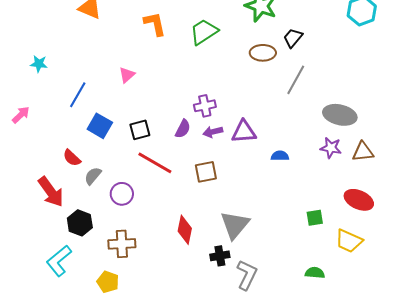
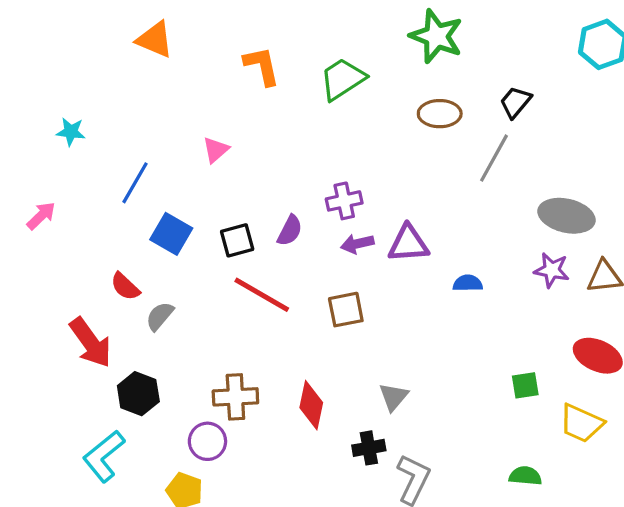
black trapezoid: (293, 38) -> (515, 102), moved
purple semicircle: (183, 129) -> (290, 231), moved
purple circle: (122, 194) -> (207, 441), moved
gray triangle: (235, 225) -> (394, 397), size x0.6
brown cross: (122, 244) -> (235, 397), moved

